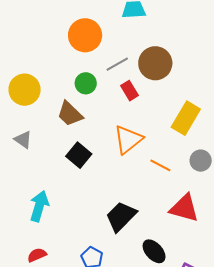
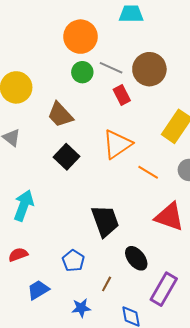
gray line: (117, 64) -> (111, 68), turned 50
green circle: (86, 83) -> (82, 72), moved
black trapezoid: (121, 216) -> (105, 221), turned 112

